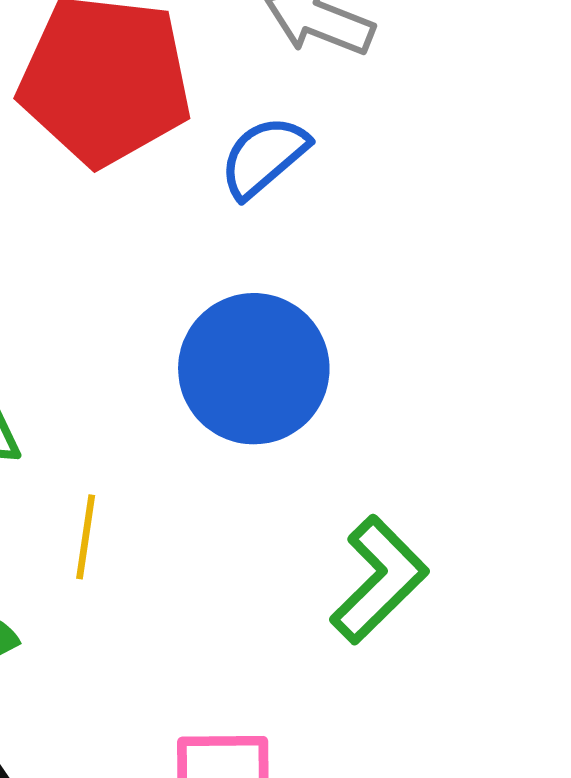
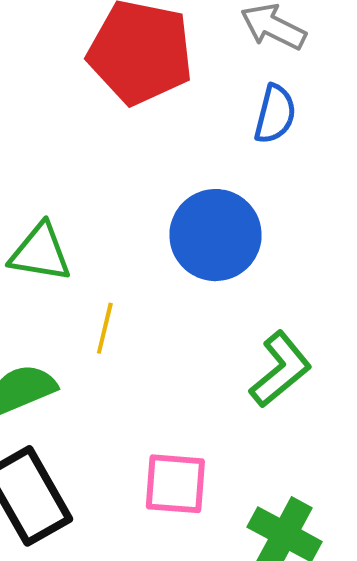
blue semicircle: (264, 157) -> (275, 114), moved, turned 140

